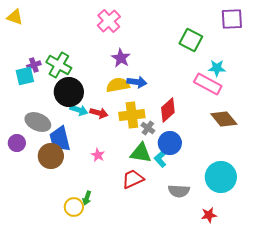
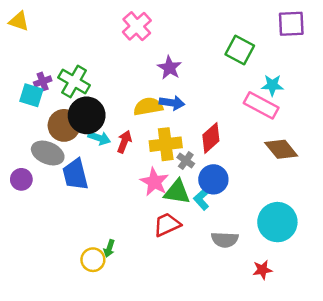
purple star: (121, 58) -> (169, 68), moved
cyan square: (25, 76) -> (31, 95), turned 30
red arrow: (99, 113) -> (124, 142), turned -84
pink star: (98, 155) -> (154, 182), moved, size x1.6
brown circle: (51, 156) -> (64, 125), moved

